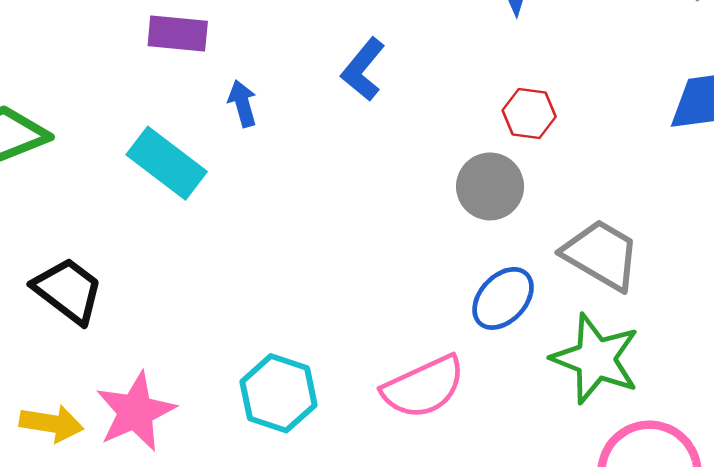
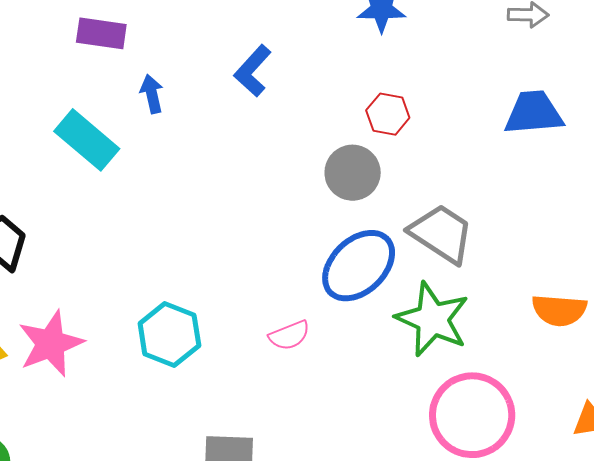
blue ellipse: (503, 298) -> (359, 266), size x1.4
pink semicircle: (424, 387) -> (289, 335), size x0.6

